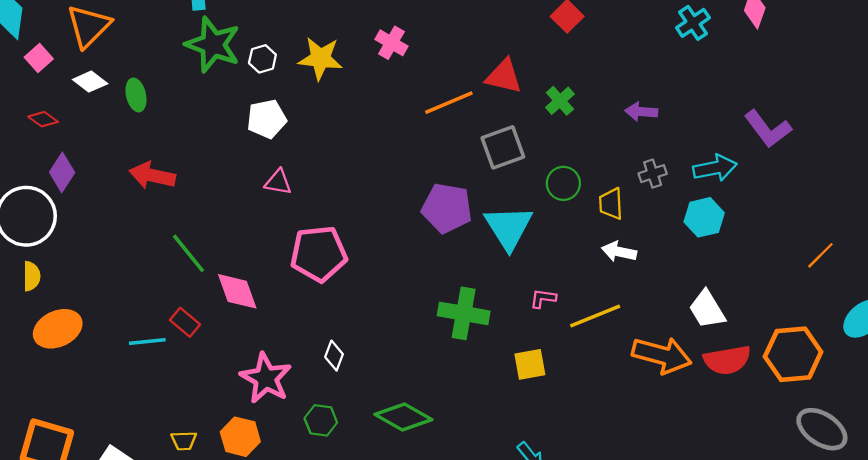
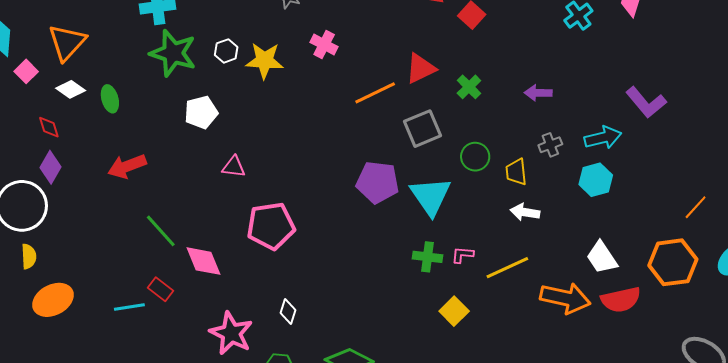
white hexagon: (262, 59) -> (226, 51), moved
red triangle: (504, 76) -> (421, 68), turned -36
red diamond: (43, 119) -> (49, 127), moved, turned 40
white pentagon: (267, 119) -> (201, 112), moved
red arrow: (152, 175) -> (127, 166), turned -30
green cross: (464, 313) -> (428, 257), moved, size x0.7
orange hexagon: (793, 354) -> (673, 262), moved
yellow square: (530, 364) -> (454, 311), turned -32

